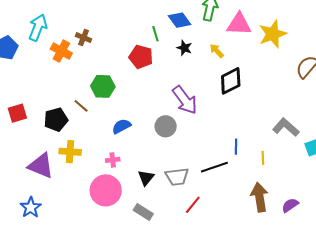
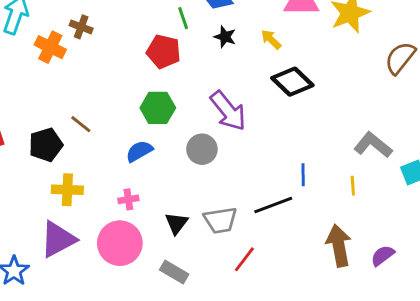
black diamond: (231, 81) -> (292, 82), turned 72
green hexagon: (103, 86) -> (158, 108), moved
yellow line: (263, 158) -> (353, 186), moved
purple triangle: (41, 166) -> (58, 239), moved, turned -48

